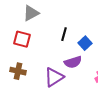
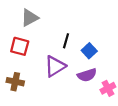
purple semicircle: (73, 62) -> (87, 75), moved
purple triangle: (54, 77) -> (55, 66), moved

